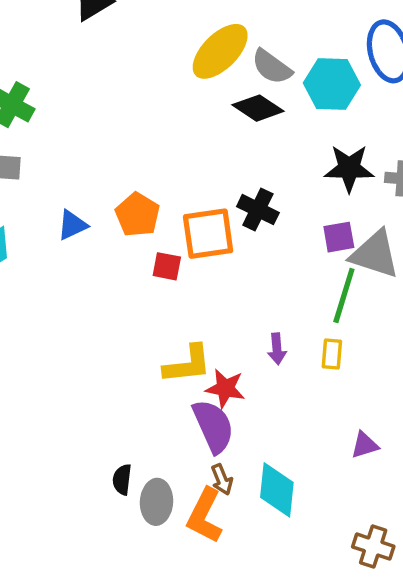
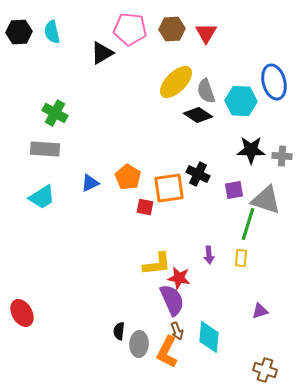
gray semicircle: (272, 67) -> (206, 91), turned 35
purple square: (339, 237) -> (234, 190), moved

